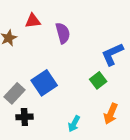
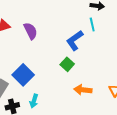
orange arrow: (111, 114) -> (83, 90), turned 84
cyan arrow: (74, 124) -> (34, 101), moved

